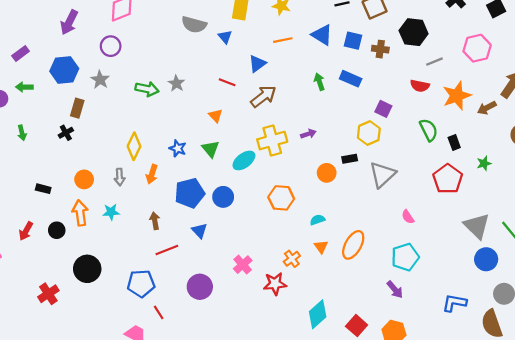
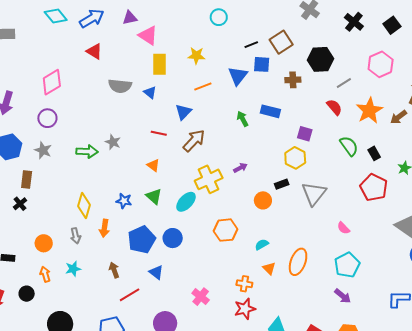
blue triangle: (322, 35) -> (238, 76), turned 45
blue square: (353, 41) -> (262, 64), moved
red semicircle: (420, 86) -> (334, 107), turned -132
orange arrow: (80, 213) -> (45, 274), size x0.7
orange cross: (292, 259) -> (244, 284), turned -35
red star: (275, 284) -> (245, 309), moved

